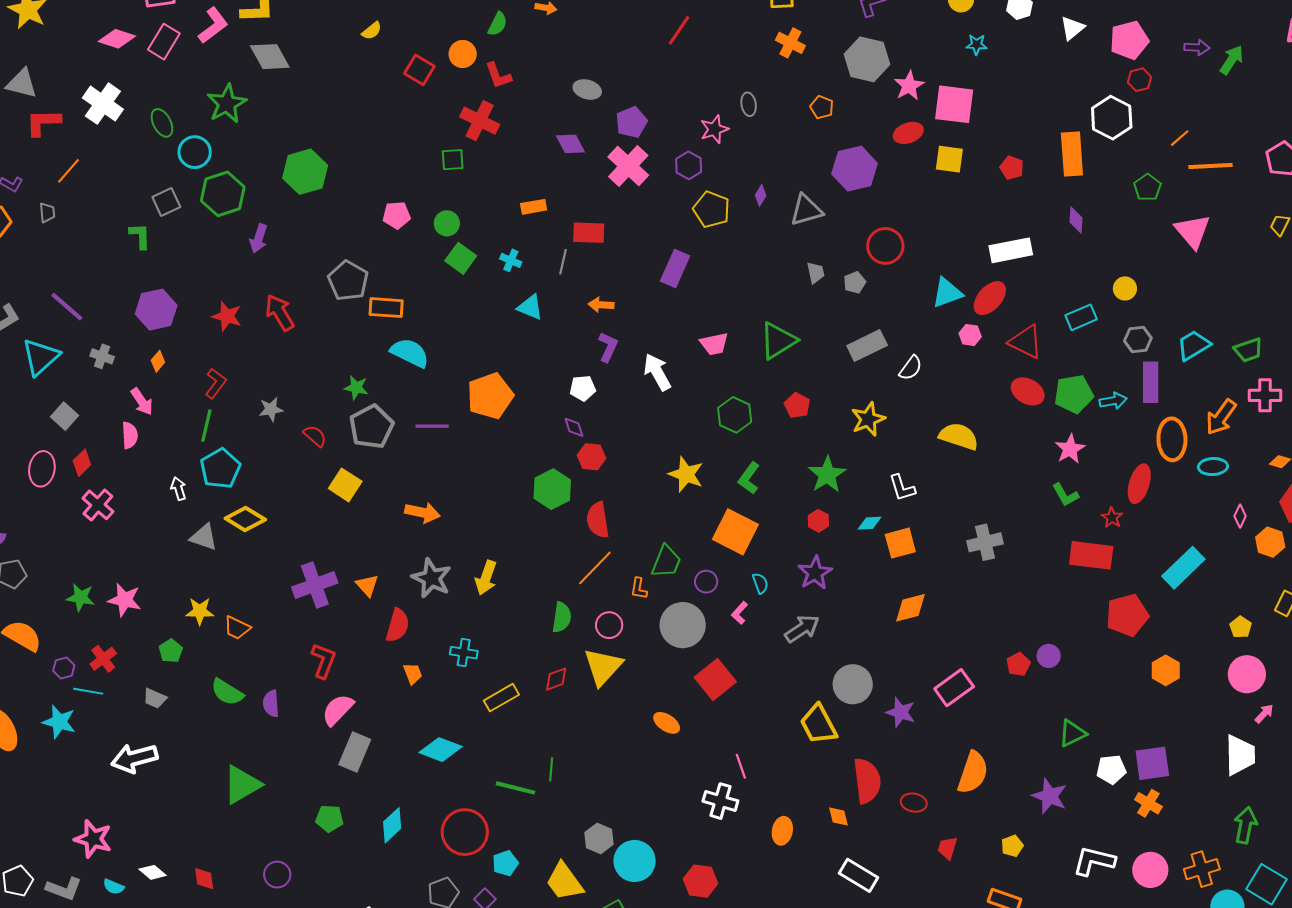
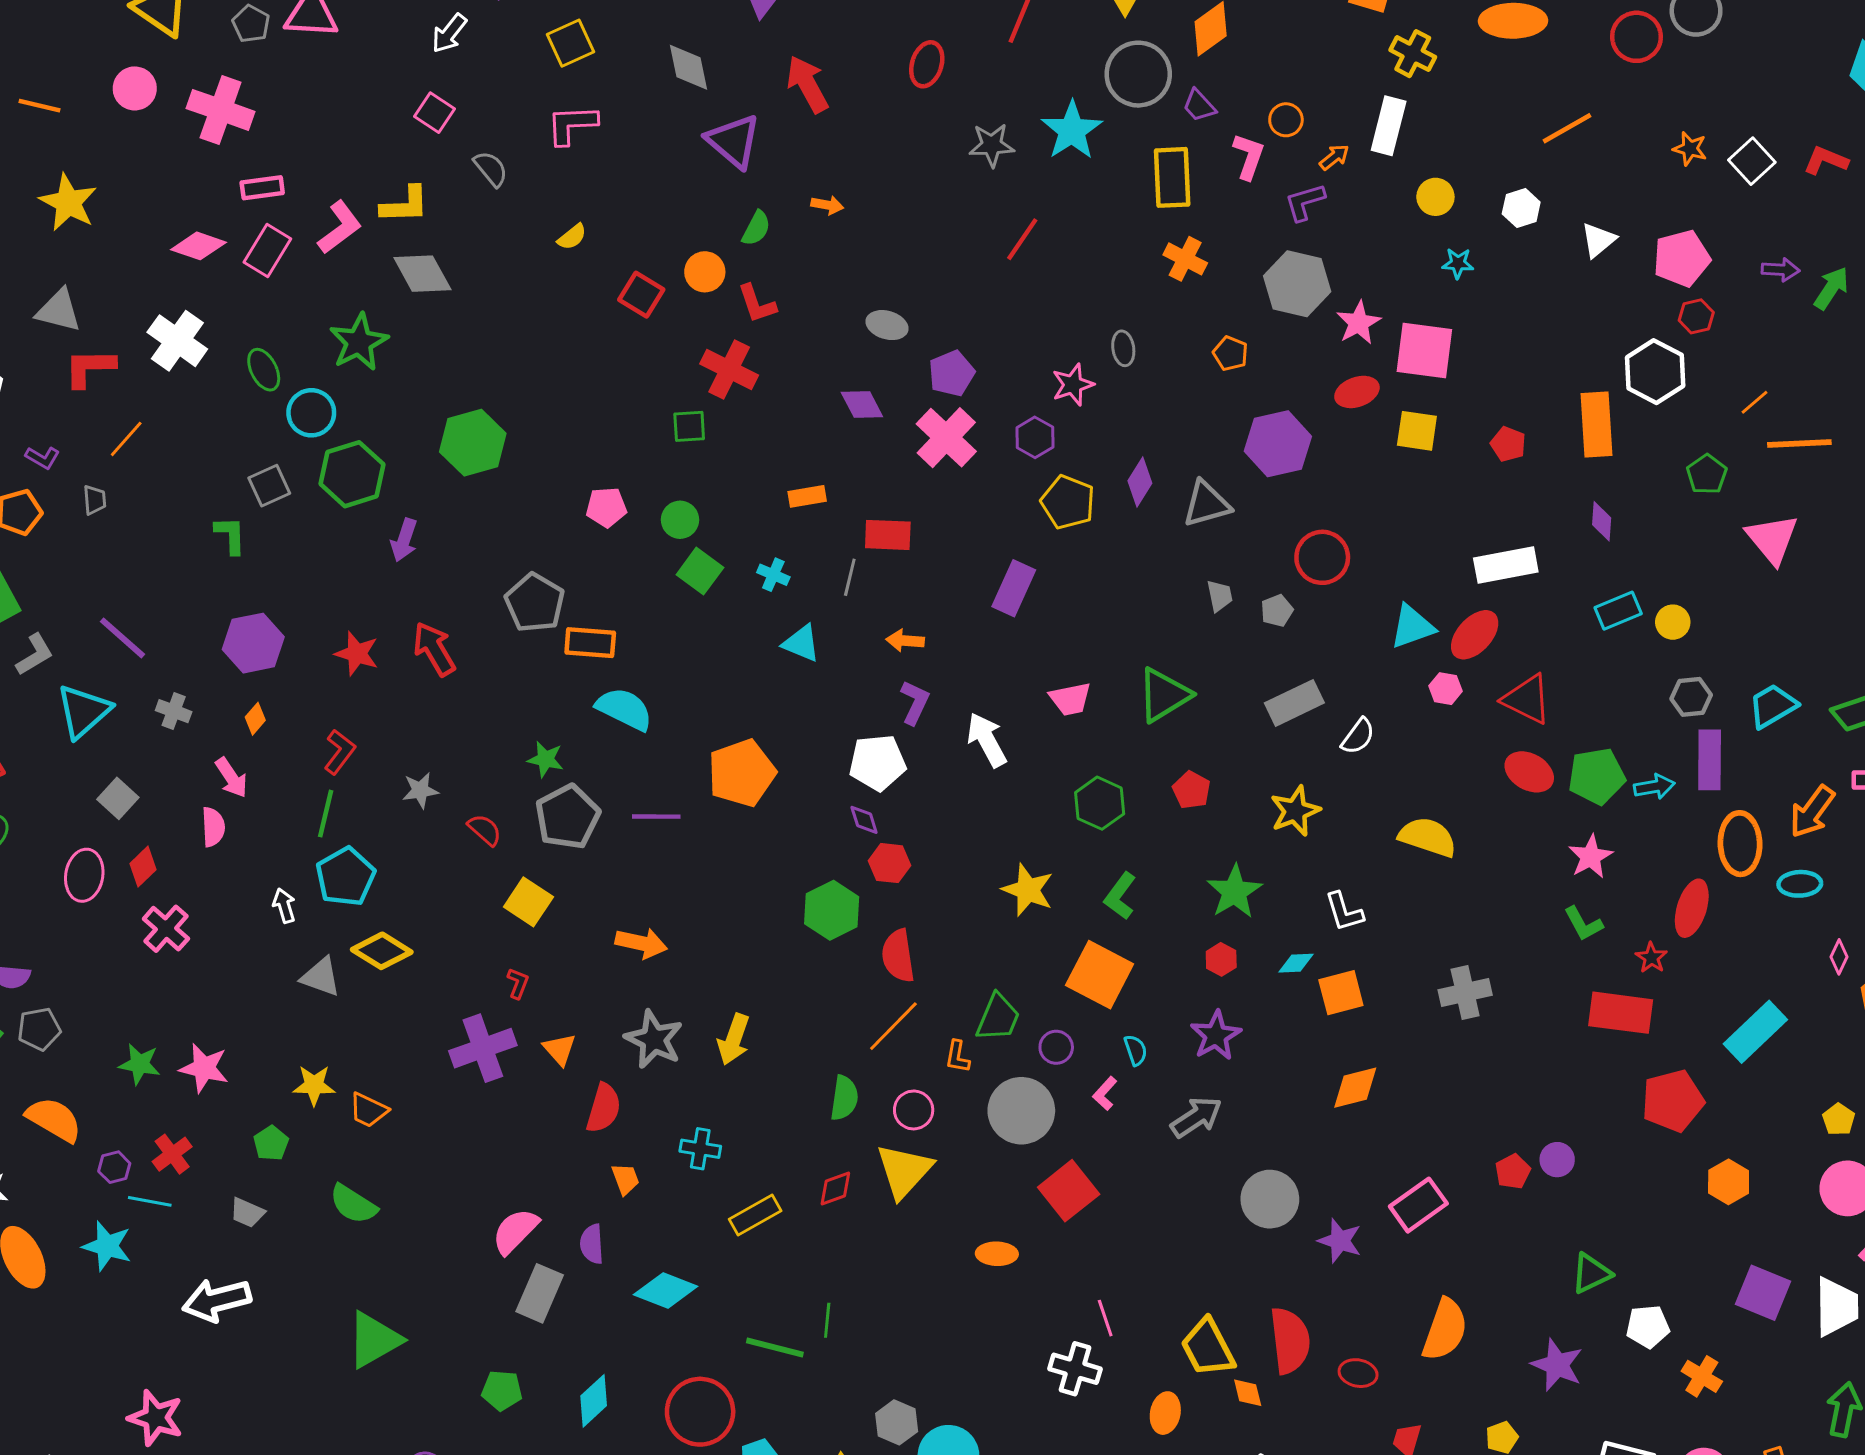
purple diamond: (761, 195) -> (1140, 482), size x1.5
cyan rectangle: (1081, 317) -> (1618, 611), moved
white pentagon: (583, 388) -> (877, 763), size x1.5
red L-shape: (324, 661) -> (518, 983), moved, size x0.6
purple semicircle: (271, 704) -> (592, 1244), moved
orange ellipse: (667, 723) -> (997, 1254), turned -32
yellow trapezoid: (819, 724) -> (1208, 1348), moved
purple square: (1152, 763) -> (1763, 1293), moved, turned 30

